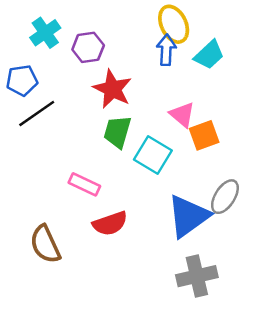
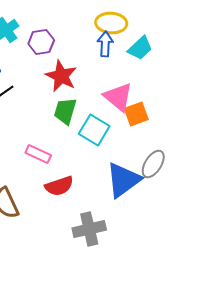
yellow ellipse: (174, 24) -> (111, 23), turned -60
pink triangle: (182, 115) -> (118, 97), size x1.4
gray cross: (197, 276) -> (89, 229), moved

